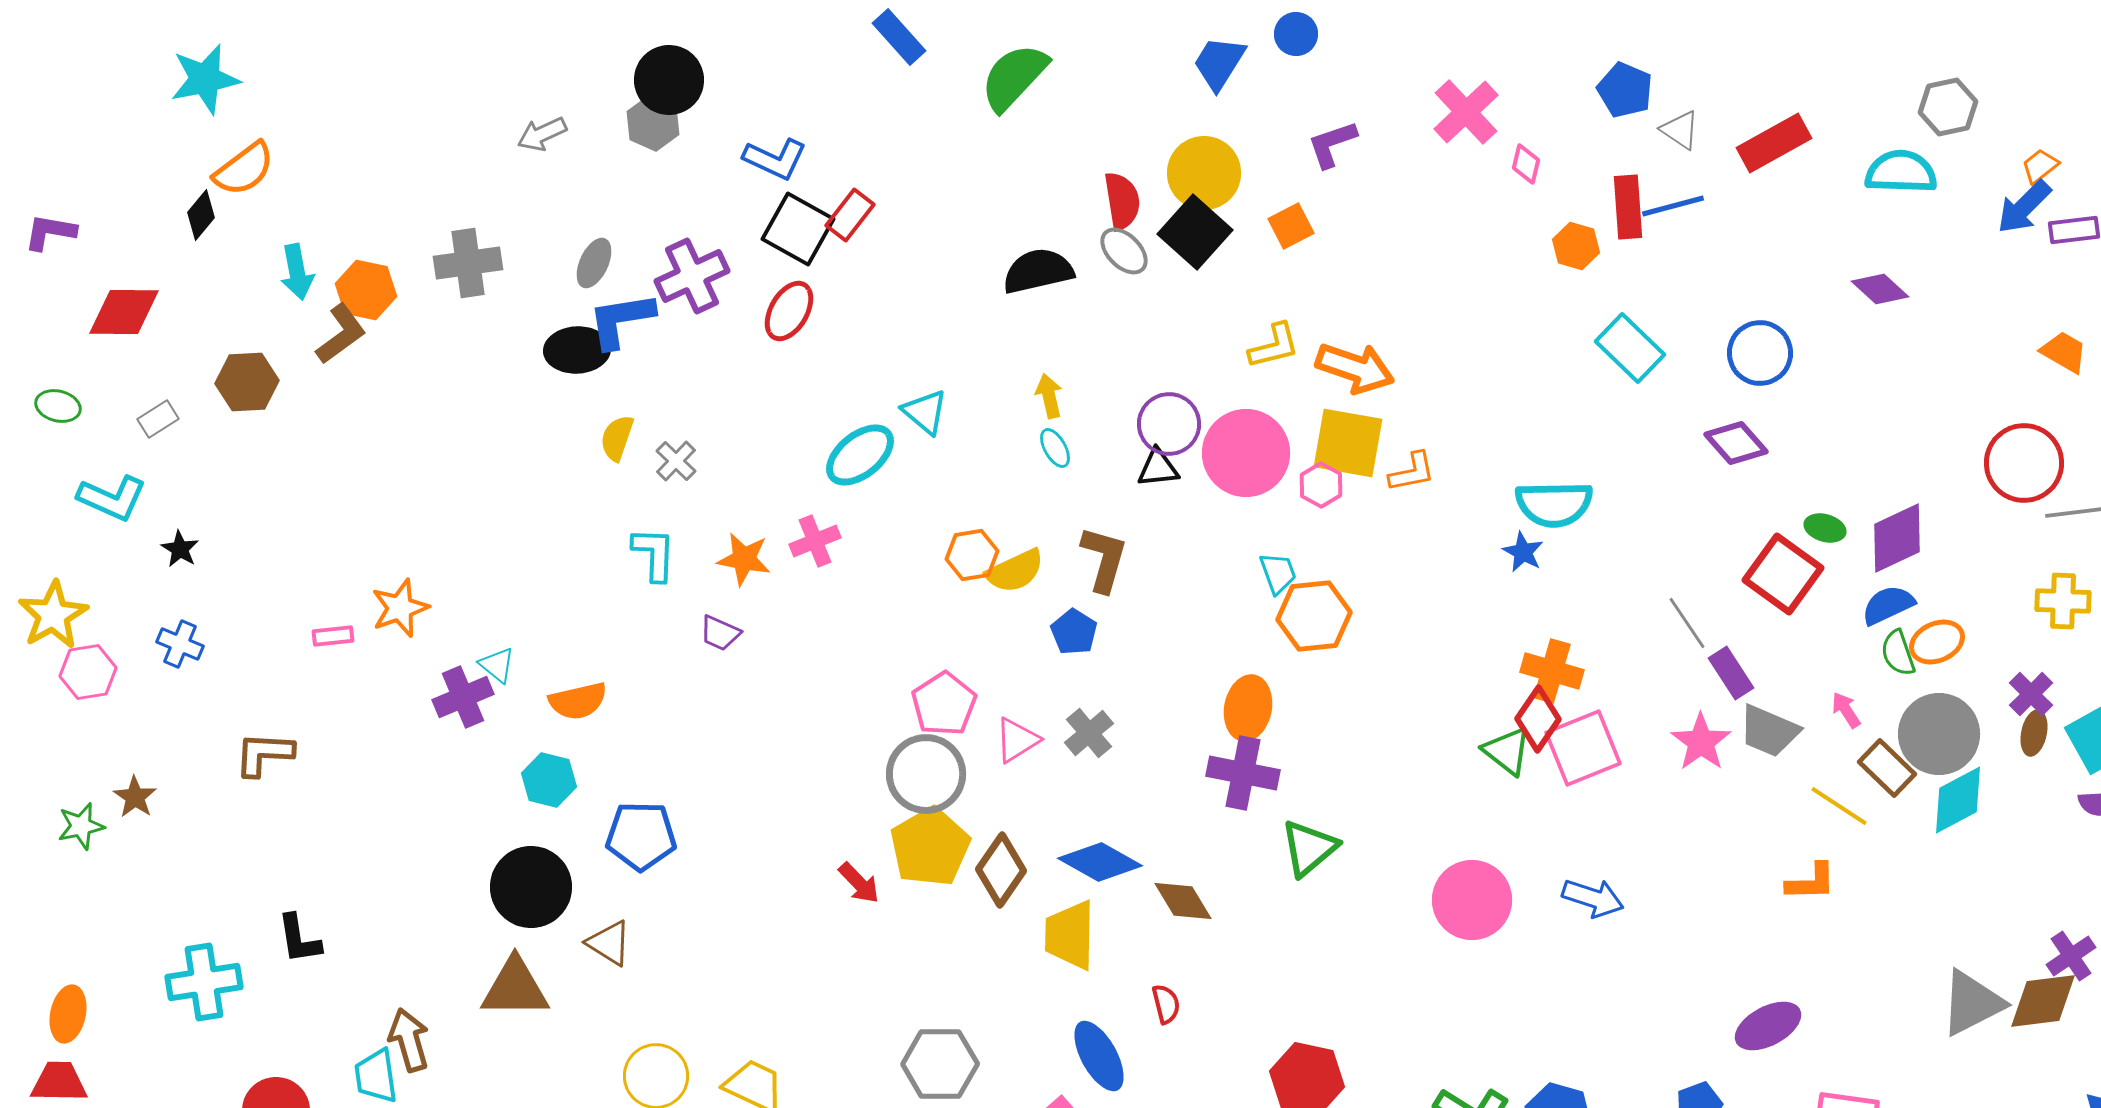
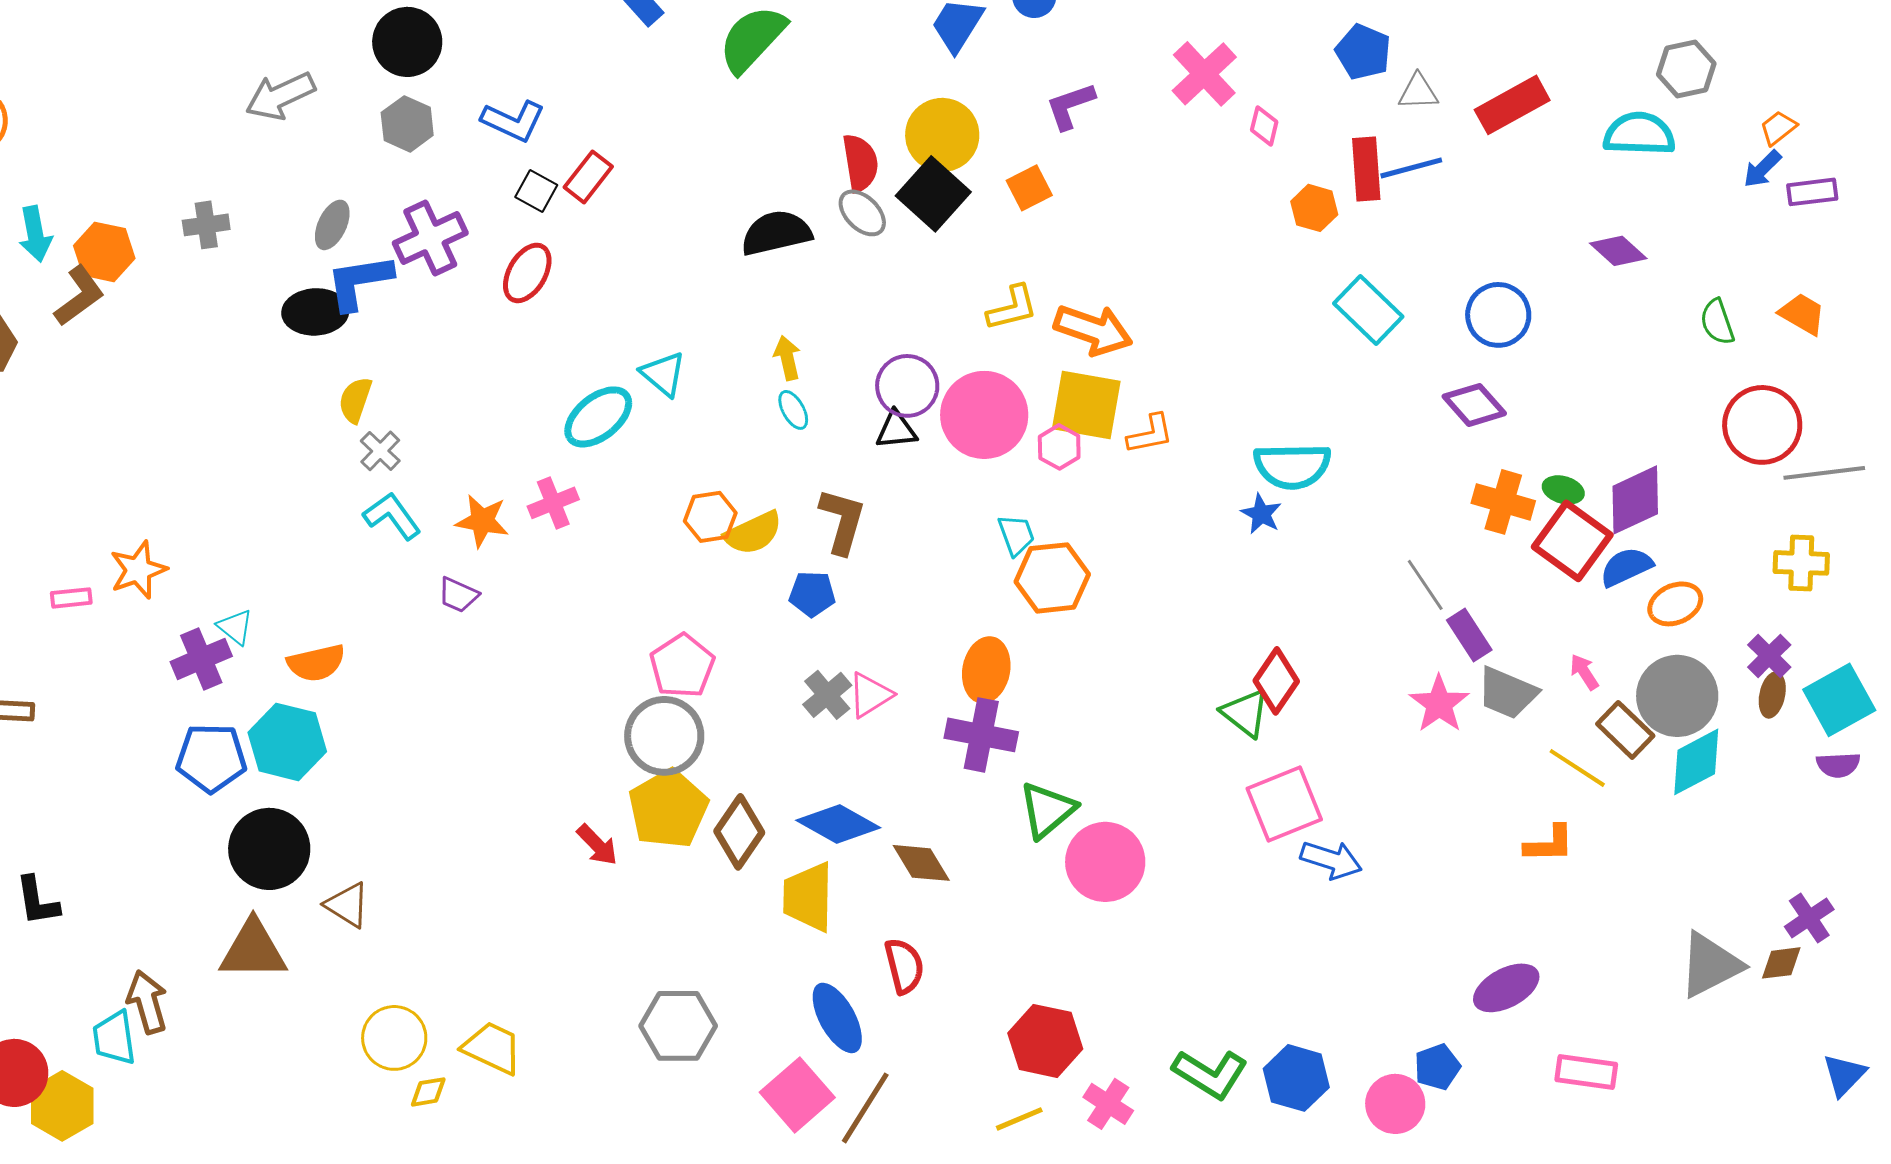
gray hexagon: (653, 123) -> (407, 124), moved
gray triangle: (1680, 130) -> (1418, 92), turned -36
gray arrow: (542, 134) -> (280, 96), size x1.4
blue arrow: (2024, 207) -> (1762, 169), size x0.7
black square: (798, 229) -> (536, 191), size x0.6
gray cross: (468, 263) -> (206, 225), size x0.7
gray cross: (676, 461) -> (380, 451), moved
cyan L-shape: (654, 554) -> (392, 516), turned -38
red square: (1783, 574) -> (1572, 541), moved
blue pentagon: (1074, 632) -> (812, 594), turned -30
green semicircle: (1898, 653) -> (1717, 322), moved
orange cross: (1552, 671) -> (1503, 502), moved
pink triangle: (1017, 740) -> (870, 695), moved
pink square: (1583, 748) -> (1284, 804), moved
cyan hexagon: (549, 780) -> (287, 742), size x1.4
blue pentagon: (641, 836) -> (211, 758), moved
pink circle: (1472, 900) -> (1105, 862), moved
brown diamond: (2043, 1001) -> (1781, 963), size x0.6
red semicircle: (1166, 1004) -> (904, 966), size x1.4

